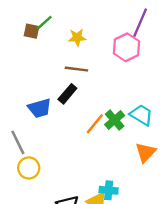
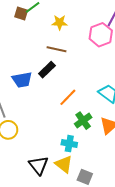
green cross: (115, 120) -> (83, 121), moved
cyan cross: (109, 190) -> (69, 144), moved

